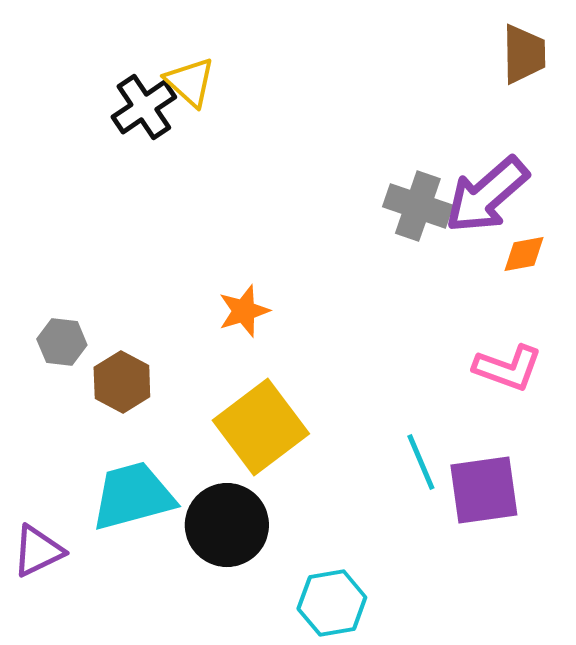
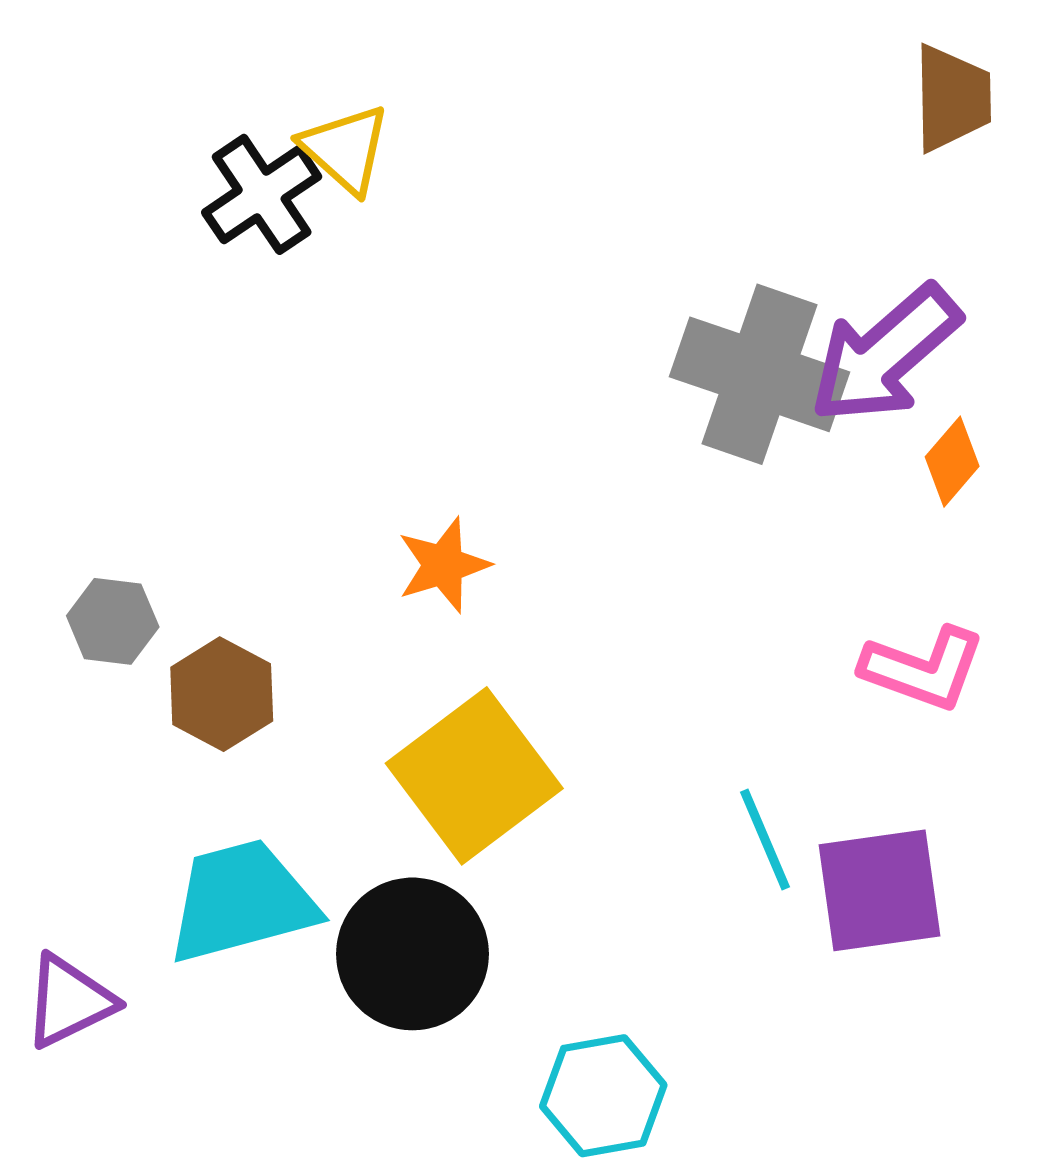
gray cross: (418, 206) -> (760, 374), size x1.4
orange diamond: (524, 254) -> (952, 462), turned -39

